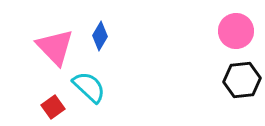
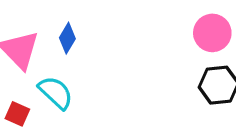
red square: (53, 107) -> (17, 114), turned -30

